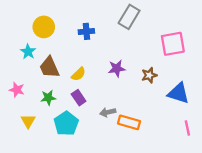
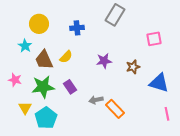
pink square: (173, 44) -> (154, 39), size x0.7
yellow semicircle: (79, 74) -> (66, 57), moved
green star: (48, 98) -> (43, 87), size x1.6
orange rectangle: (129, 122) -> (115, 109), turned 30
cyan pentagon: (66, 123) -> (46, 118), moved

